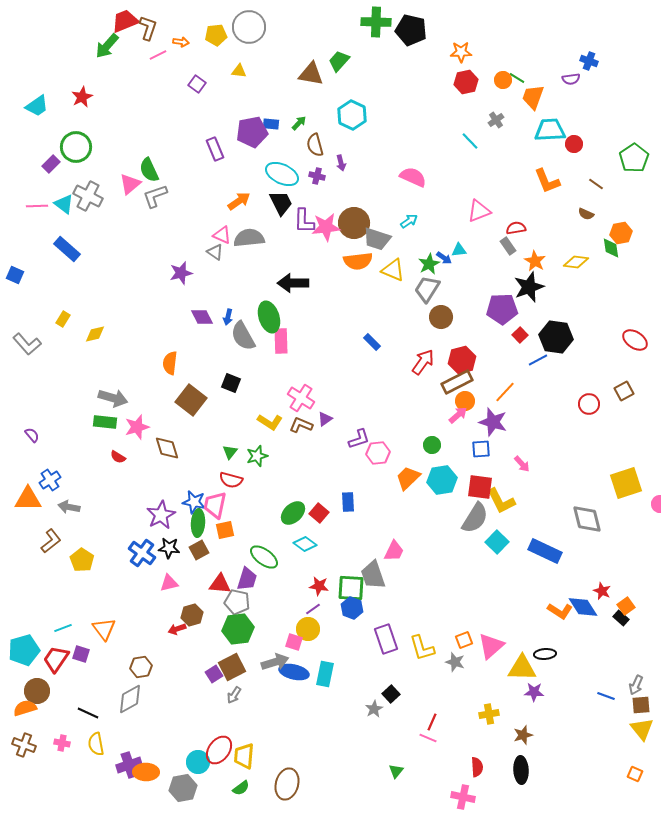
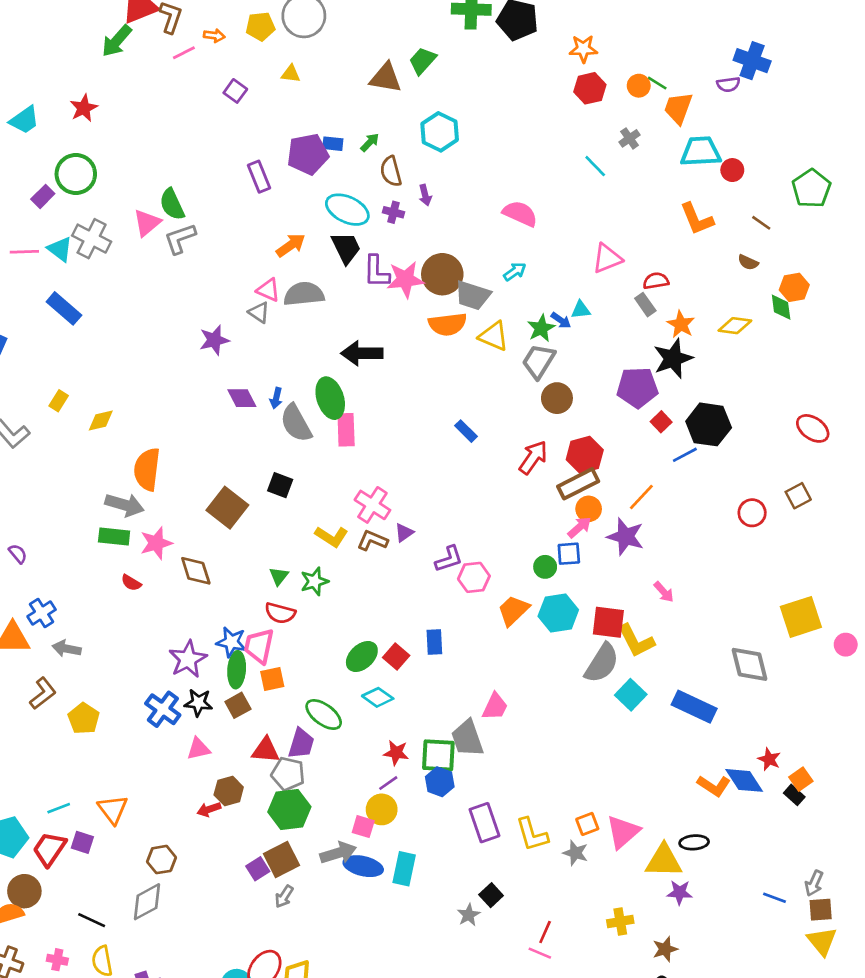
blue cross: (589, 61) -> (752, 61), size x1.5
orange semicircle: (170, 363) -> (147, 469), moved, size x1.4
blue square: (481, 449) -> (569, 554), moved

